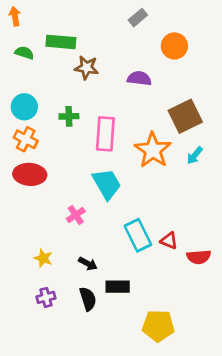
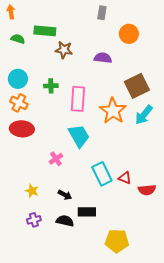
gray rectangle: (138, 18) -> (102, 13), turned -40
cyan arrow: (195, 155) -> (144, 115), size x1.5
black semicircle: (88, 299) -> (65, 221), turned -60

